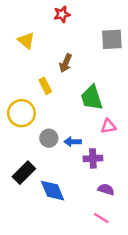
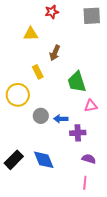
gray square: (112, 39) -> (92, 16), moved
yellow triangle: (26, 40) -> (31, 34), moved, turned -42
black rectangle: (24, 173) -> (14, 160), moved
pink line: (101, 218) -> (85, 183), turned 64

